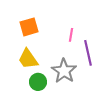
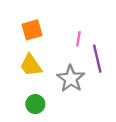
green circle: (38, 82) -> (35, 104), moved

